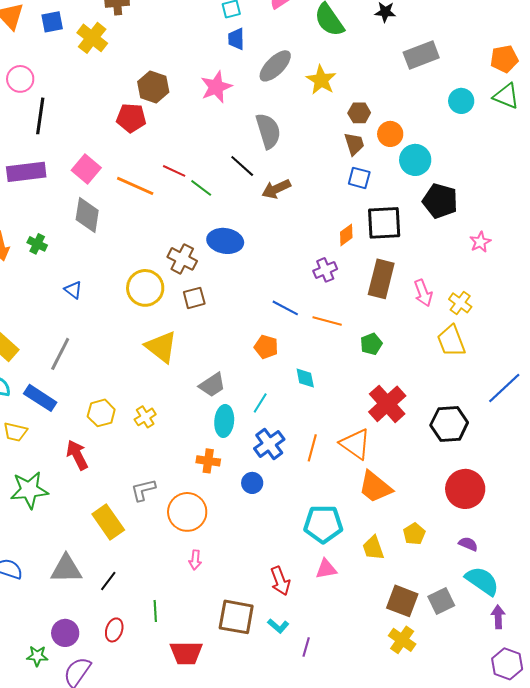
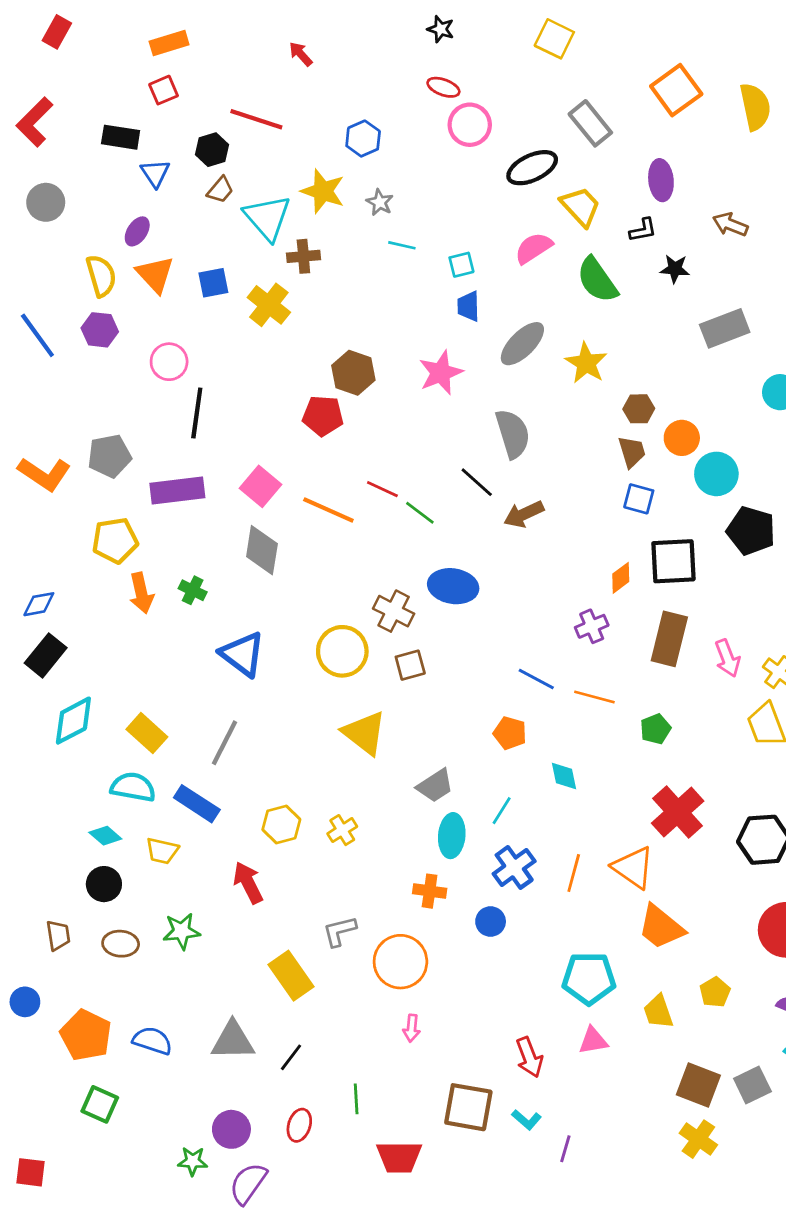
blue triangle: (73, 290) -> (242, 654), size x1.8
green star: (29, 490) -> (182, 931), size x0.7

